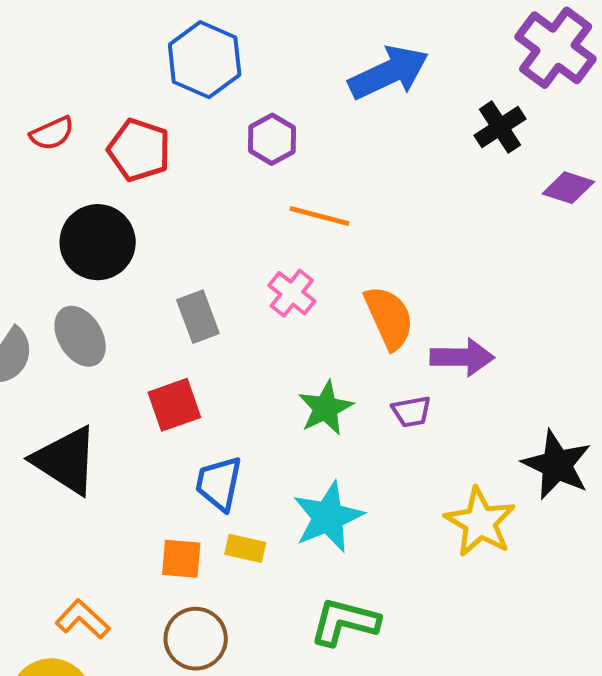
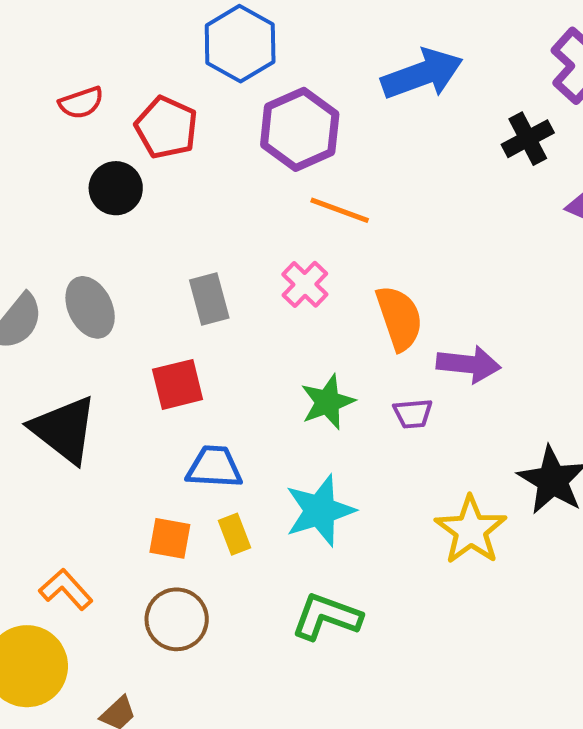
purple hexagon: (272, 139) -> (300, 129), size x1.6
black circle: (98, 242) -> (116, 188), moved, size x0.7
blue trapezoid: (219, 484) -> (214, 467), turned 76
yellow rectangle: (245, 548) -> (234, 534), turned 51

